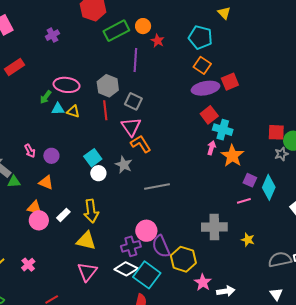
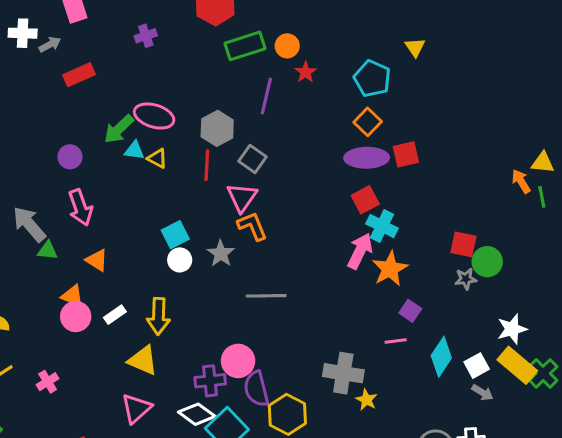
green arrow: (46, 97) -> (119, 129), size x1.5
pink arrow: (211, 148) -> (360, 251), size x1.6
pink arrow: (30, 151) -> (80, 208), size x1.6
purple circle: (51, 156) -> (70, 157), moved
cyan diamond: (269, 187) -> (441, 357), moved
yellow star: (248, 240) -> (366, 400), moved

